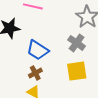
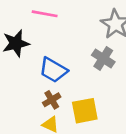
yellow square: (77, 71) -> (85, 111), moved

